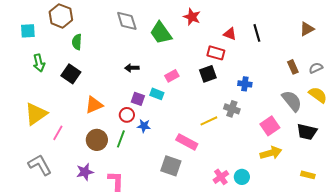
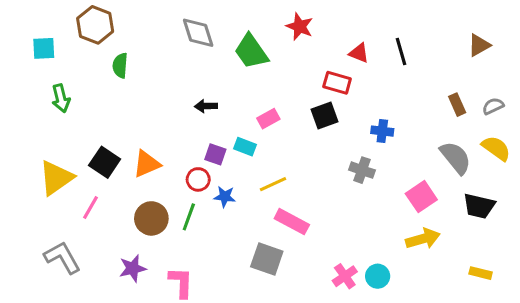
black square: (71, 74) -> (105, 162), moved
yellow line: (209, 121) -> (273, 184), moved

